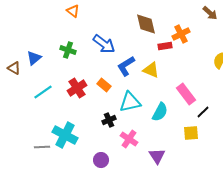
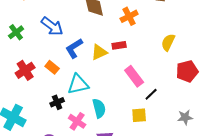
red rectangle: (165, 46) -> (119, 45), moved
green cross: (68, 50) -> (16, 32), turned 35
yellow triangle: (151, 70) -> (99, 52), turned -48
cyan semicircle: (160, 112) -> (99, 108), moved, turned -42

